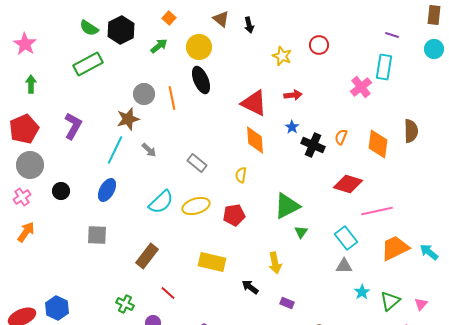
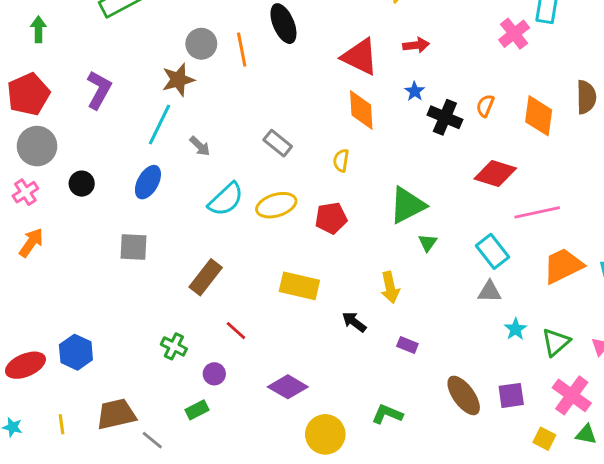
gray arrow: (149, 150) -> (200, 146), moved

